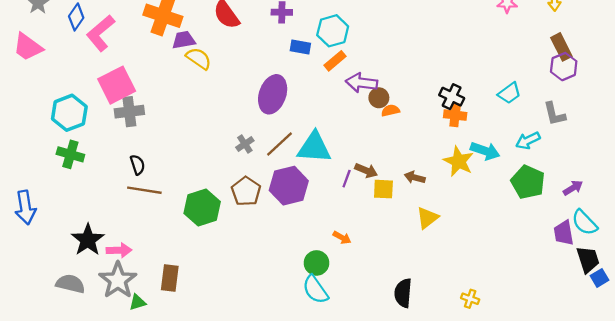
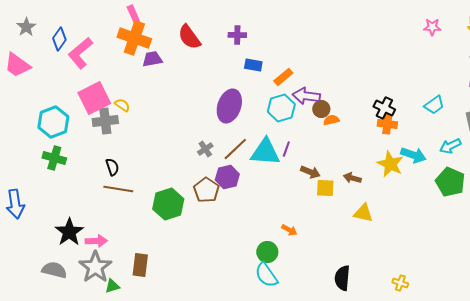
cyan hexagon: (333, 31) -> (281, 108), moved
yellow semicircle: (199, 58) -> (122, 105), moved, size x0.7
purple line: (347, 179) -> (286, 149), moved
purple hexagon: (289, 186) -> (227, 177), moved, size x0.7
yellow triangle: (427, 218) -> (363, 213), turned 50

